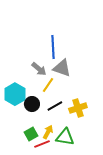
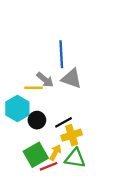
yellow line: (48, 85) -> (33, 88), moved, turned 56
yellow cross: (78, 108) -> (72, 135), moved
green square: (31, 134) -> (36, 155), size x1.5

